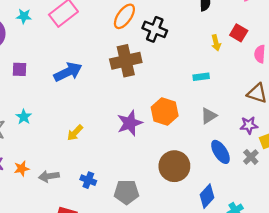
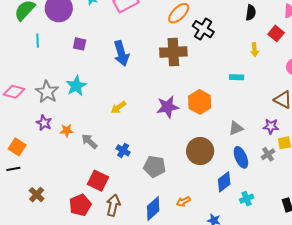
red square: (239, 33) -> (276, 33), moved
blue arrow: (68, 72) -> (121, 53), turned 90
gray triangle: (209, 116) -> (236, 128), moved
cyan star: (24, 117) -> (76, 86), size x1.5
blue ellipse: (220, 152) -> (241, 157), moved
gray arrow: (49, 176) -> (89, 141), turned 42

